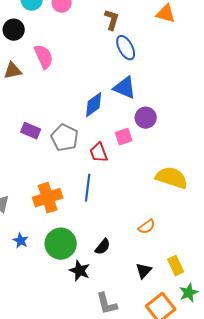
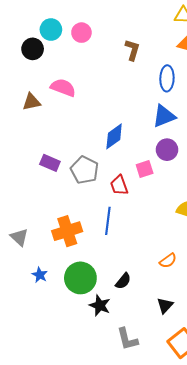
black circle: (14, 30) -> (33, 49), moved
blue ellipse: (126, 48) -> (167, 78), moved, turned 30
pink semicircle: (44, 57) -> (63, 88), turned -45
blue triangle: (125, 88) -> (164, 116), moved, turned -45

